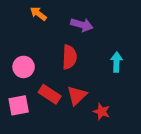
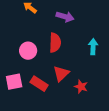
pink circle: (24, 67) -> (28, 51), moved
red rectangle: (50, 94) -> (39, 84), moved

